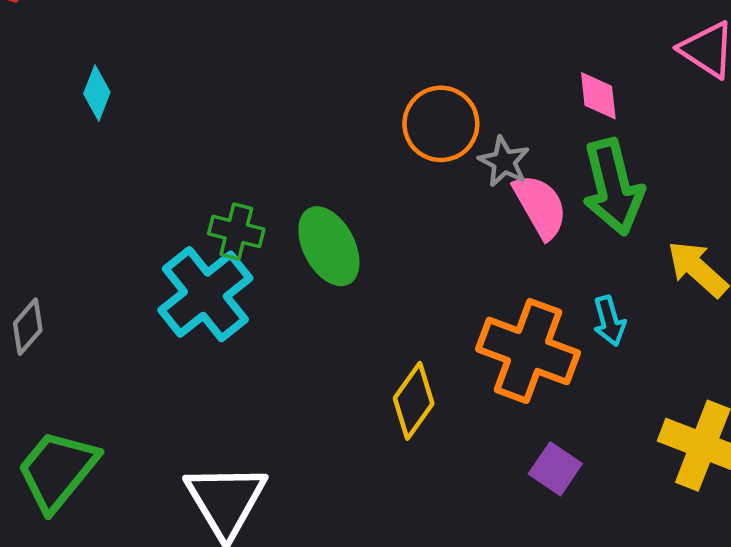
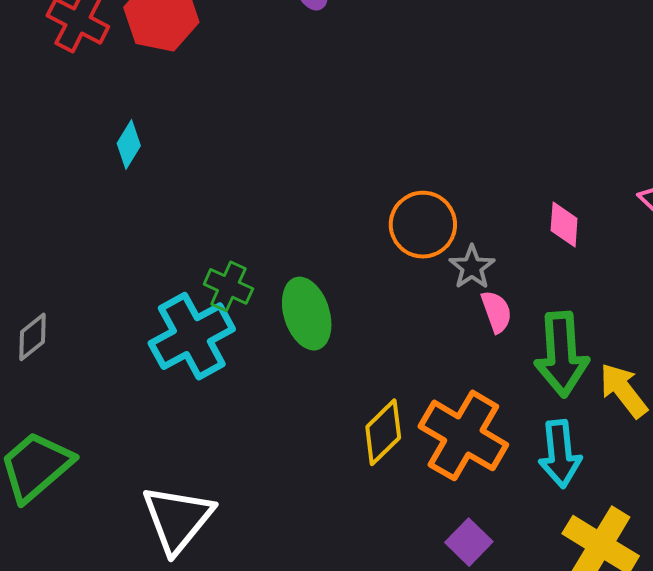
green arrow: (613, 187) -> (562, 354), moved
pink semicircle: (540, 206) -> (496, 312), size x0.7
cyan arrow: (609, 321) -> (560, 454), moved, size x1.5
yellow diamond: (414, 401) -> (383, 432), moved

